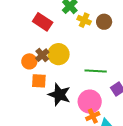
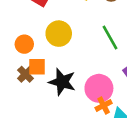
brown cross: (42, 55) -> (26, 74), moved
green line: (96, 71) -> (110, 38), moved, turned 60

